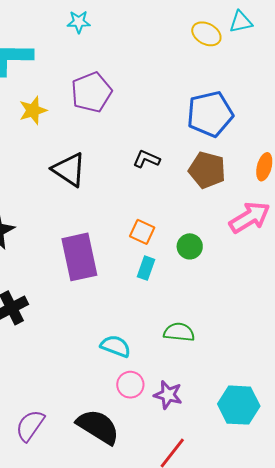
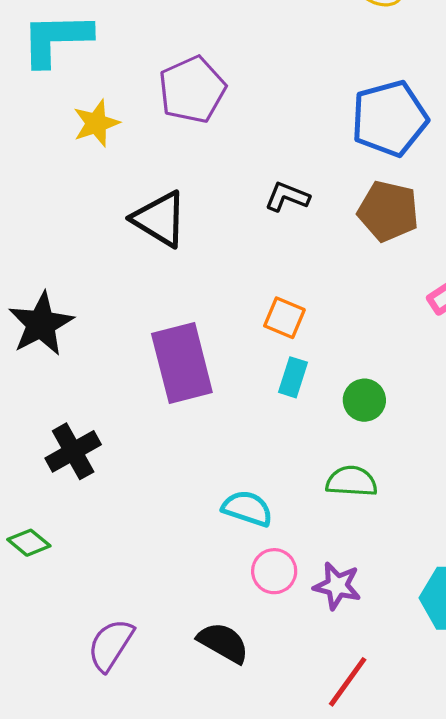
green circle: (190, 246) -> (364, 400), moved
black semicircle: (98, 427) -> (223, 643), size x0.7

